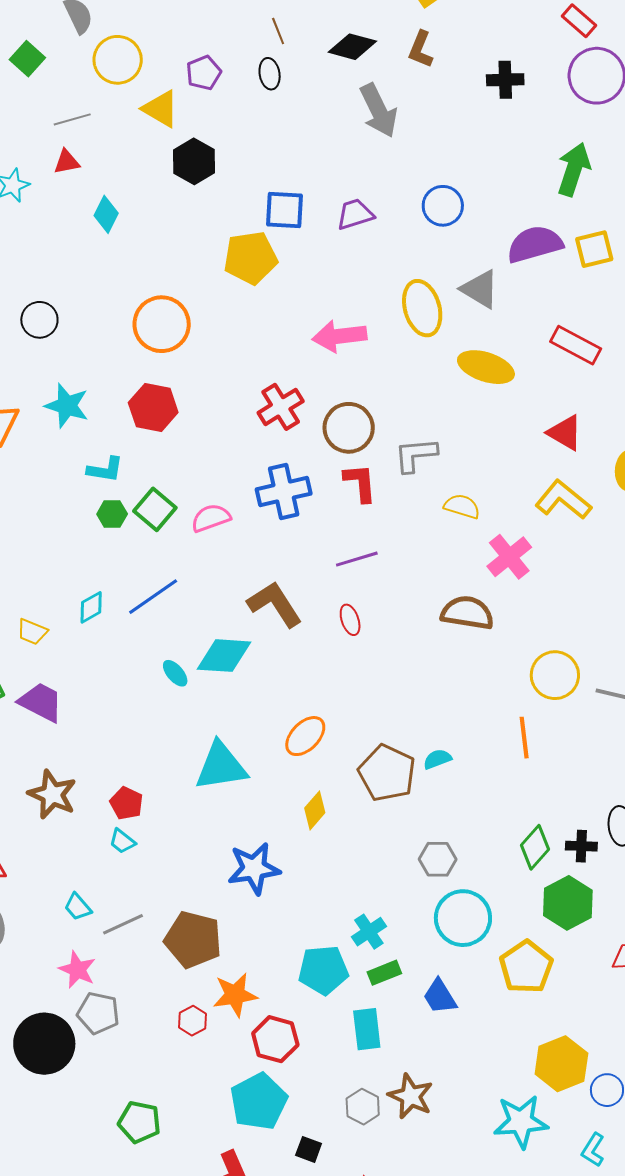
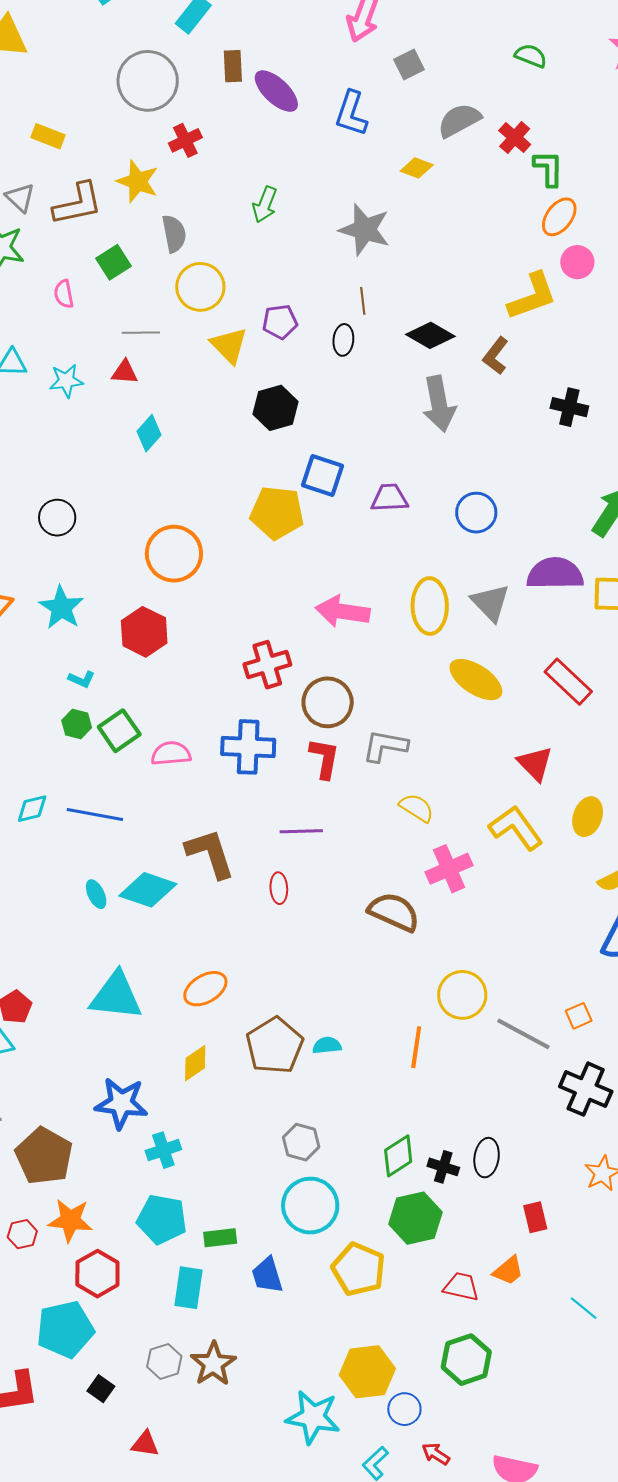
black hexagon: (194, 161) -> (276, 408), moved
cyan L-shape: (105, 470) -> (82, 679), size x0.7
blue line: (153, 597) -> (95, 815), turned 30
cyan cross: (369, 932) -> (163, 1150), moved
yellow pentagon: (526, 967) -> (359, 1269), turned -30

